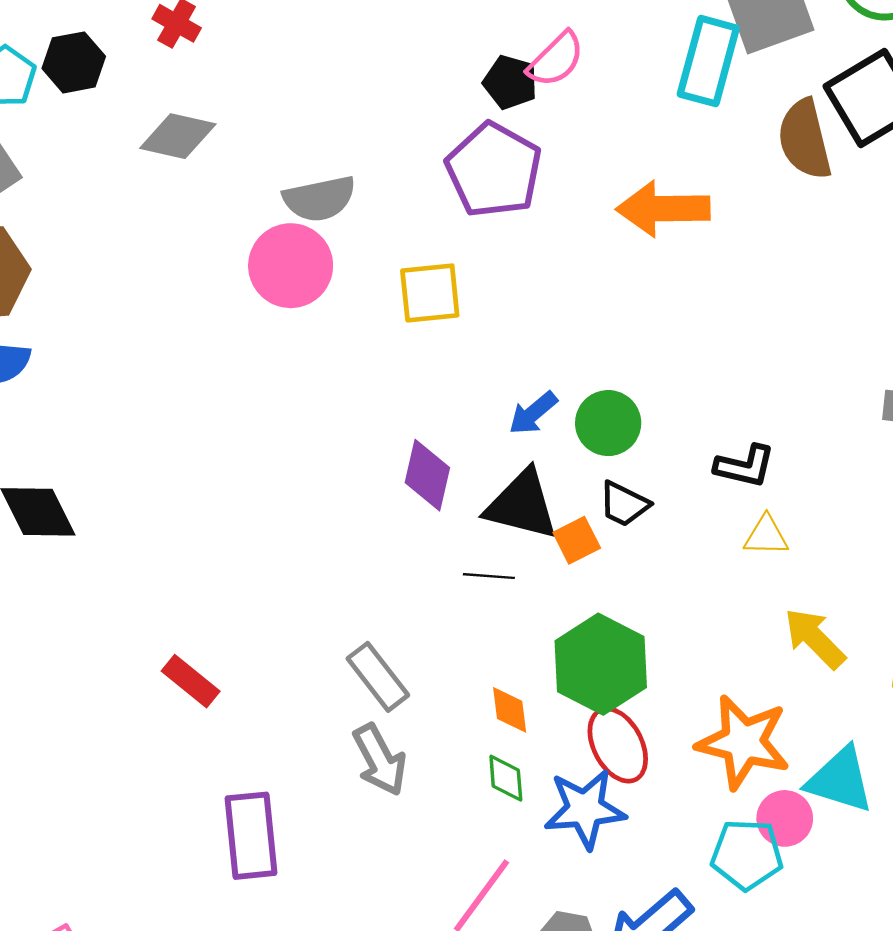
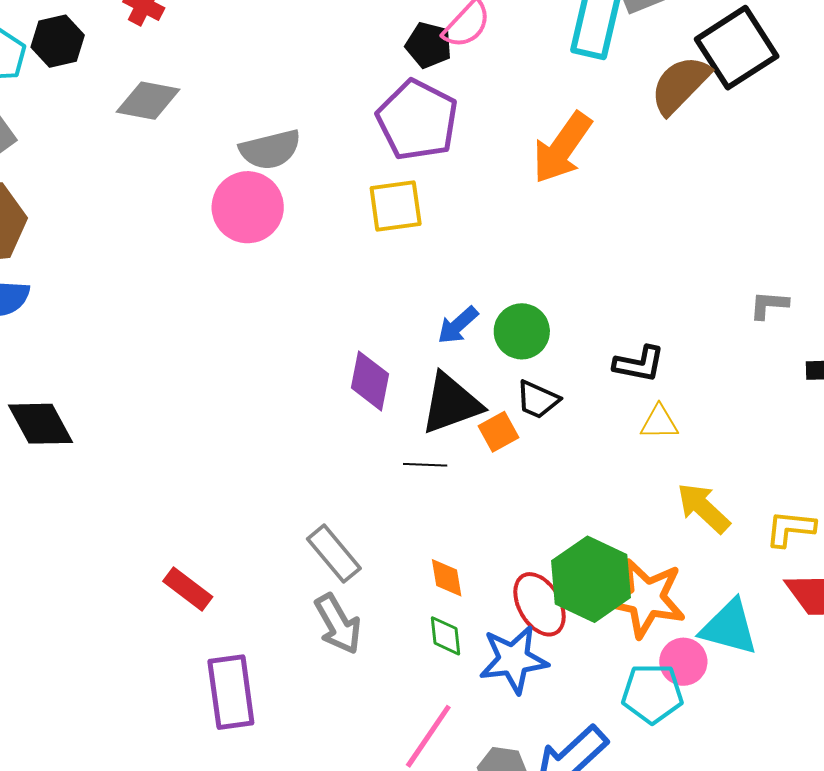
brown semicircle: (805, 139) -> (680, 85), turned 60
orange arrow: (663, 209) -> (562, 148), turned -52
yellow square: (430, 293) -> (396, 206), moved
black triangle: (522, 505) -> (451, 403), turned -32
green hexagon: (601, 664) -> (591, 579), moved
red rectangle: (191, 681) -> (188, 589), moved

